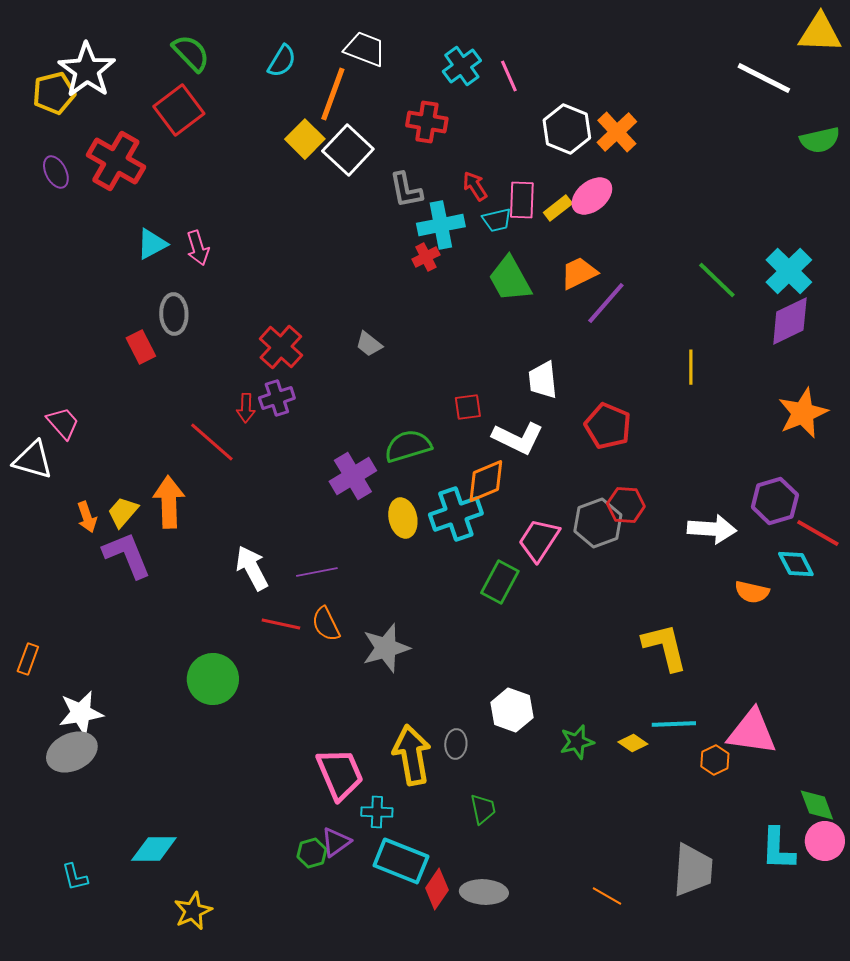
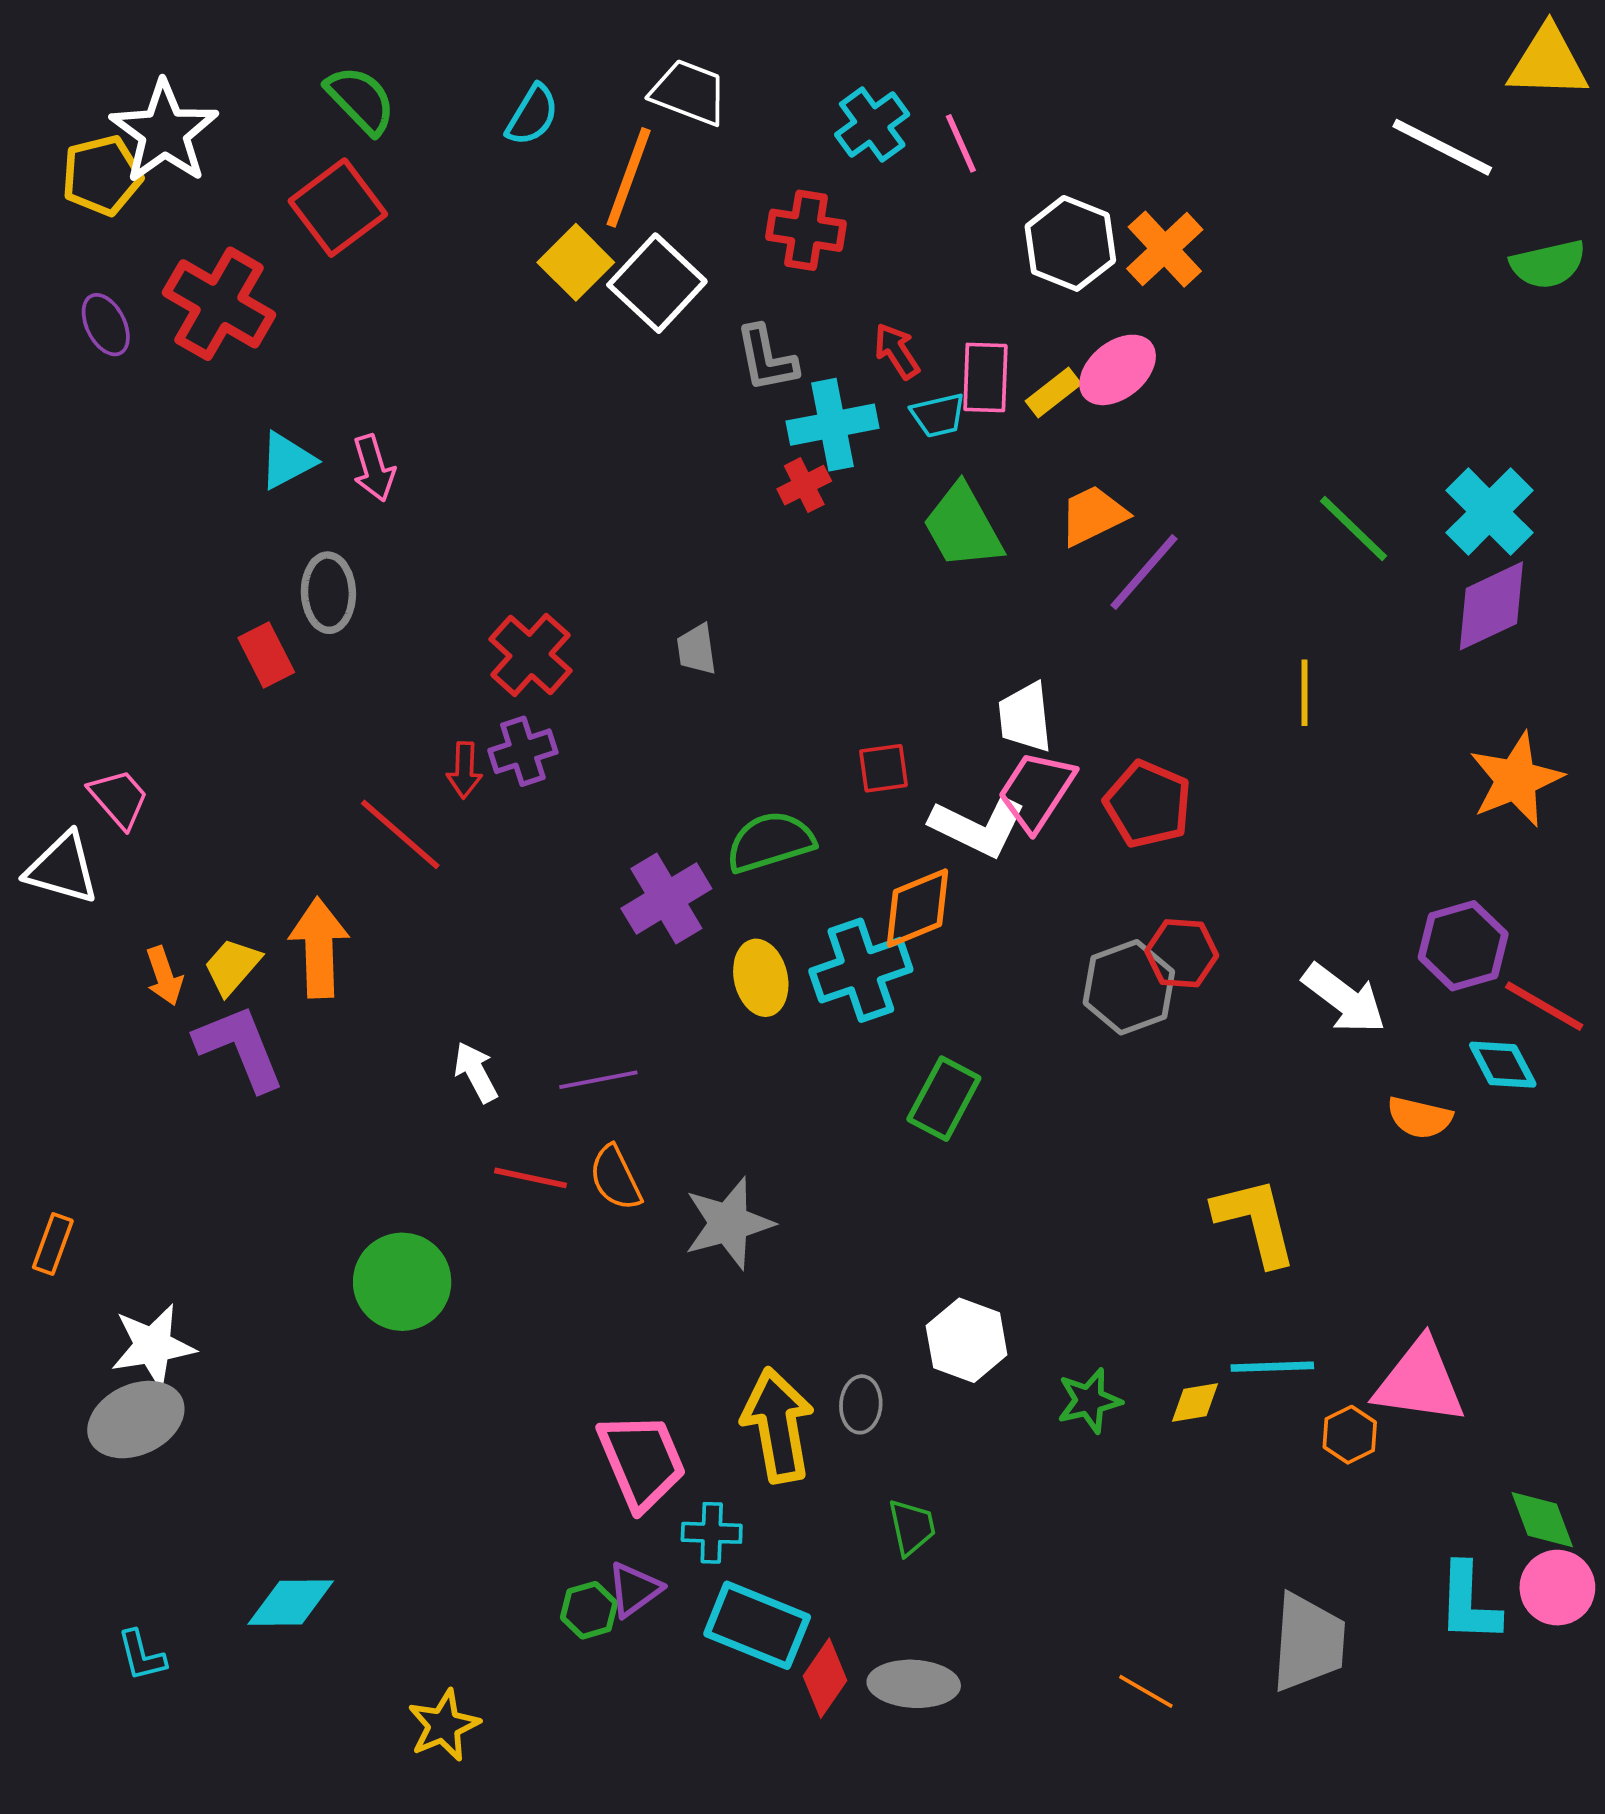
gray trapezoid: (369, 344) -> (697, 649), turned 44
white arrow: (712, 529) -> (1344, 999), turned 33
pink trapezoid: (539, 540) -> (1036, 791), moved
white arrow: (252, 568) -> (476, 1072), size x0.7
yellow diamond: (633, 743) -> (1195, 1403), turned -44
yellow star: (193, 911) -> (444, 1725), moved

